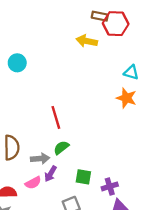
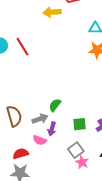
red line: (56, 117) -> (22, 47), moved
pink semicircle: (33, 183) -> (40, 140), turned 64

